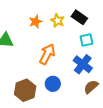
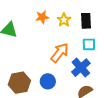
black rectangle: (79, 17) -> (86, 21), turned 42
orange arrow: (47, 54) -> (60, 53), moved

